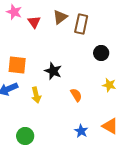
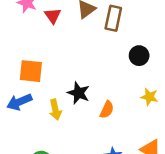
black star: (53, 71) -> (79, 93), moved
orange semicircle: (76, 95) -> (107, 110), turned 56

